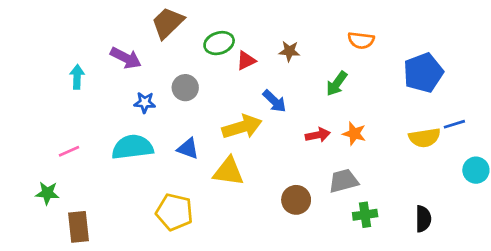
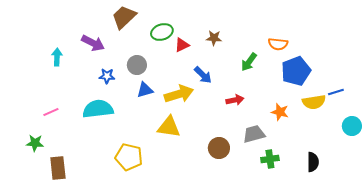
orange semicircle: (361, 40) -> (278, 44), moved
blue pentagon: (423, 73) -> (296, 71), moved
orange star: (354, 134) -> (280, 112), moved
blue triangle: (188, 148) -> (145, 90), moved, turned -36

